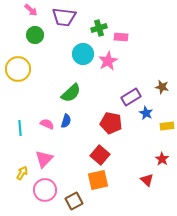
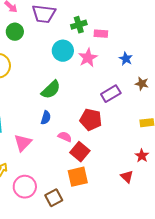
blue star: (146, 113) -> (126, 59), moved
pink semicircle: (47, 124) -> (65, 137), moved
pink triangle: (44, 159) -> (23, 143), moved

